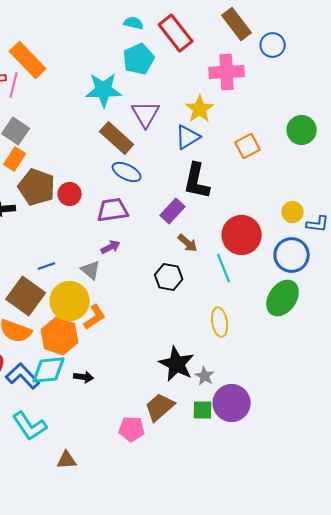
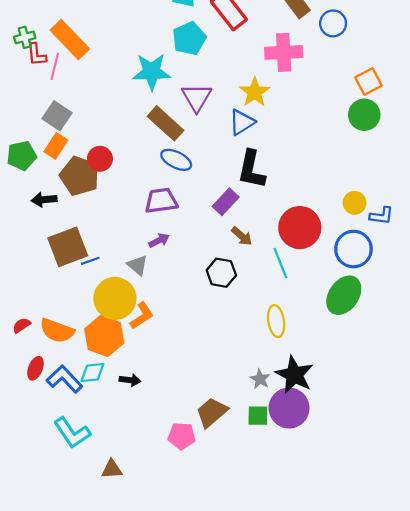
orange square: (248, 146) -> (369, 81), moved
red circle: (70, 194) -> (100, 159), moved
brown square: (26, 296) -> (68, 247), moved, turned 33
black star: (177, 364) -> (294, 375), moved
cyan diamond: (49, 370) -> (92, 373), size x0.7

